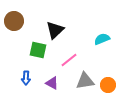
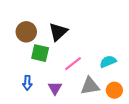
brown circle: (14, 21) -> (26, 32), moved
cyan semicircle: (102, 39) -> (108, 62), moved
purple triangle: (52, 83) -> (55, 88), turned 32

